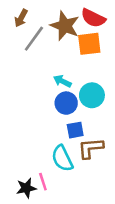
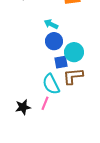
cyan circle: (92, 95) -> (74, 52), moved
pink line: (43, 182) -> (45, 103), moved, turned 40

